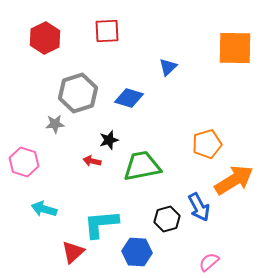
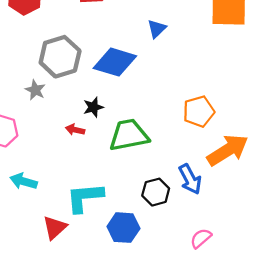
blue diamond: (129, 98) -> (115, 62), size x1.4
gray star: (55, 124) -> (35, 90), turned 30

